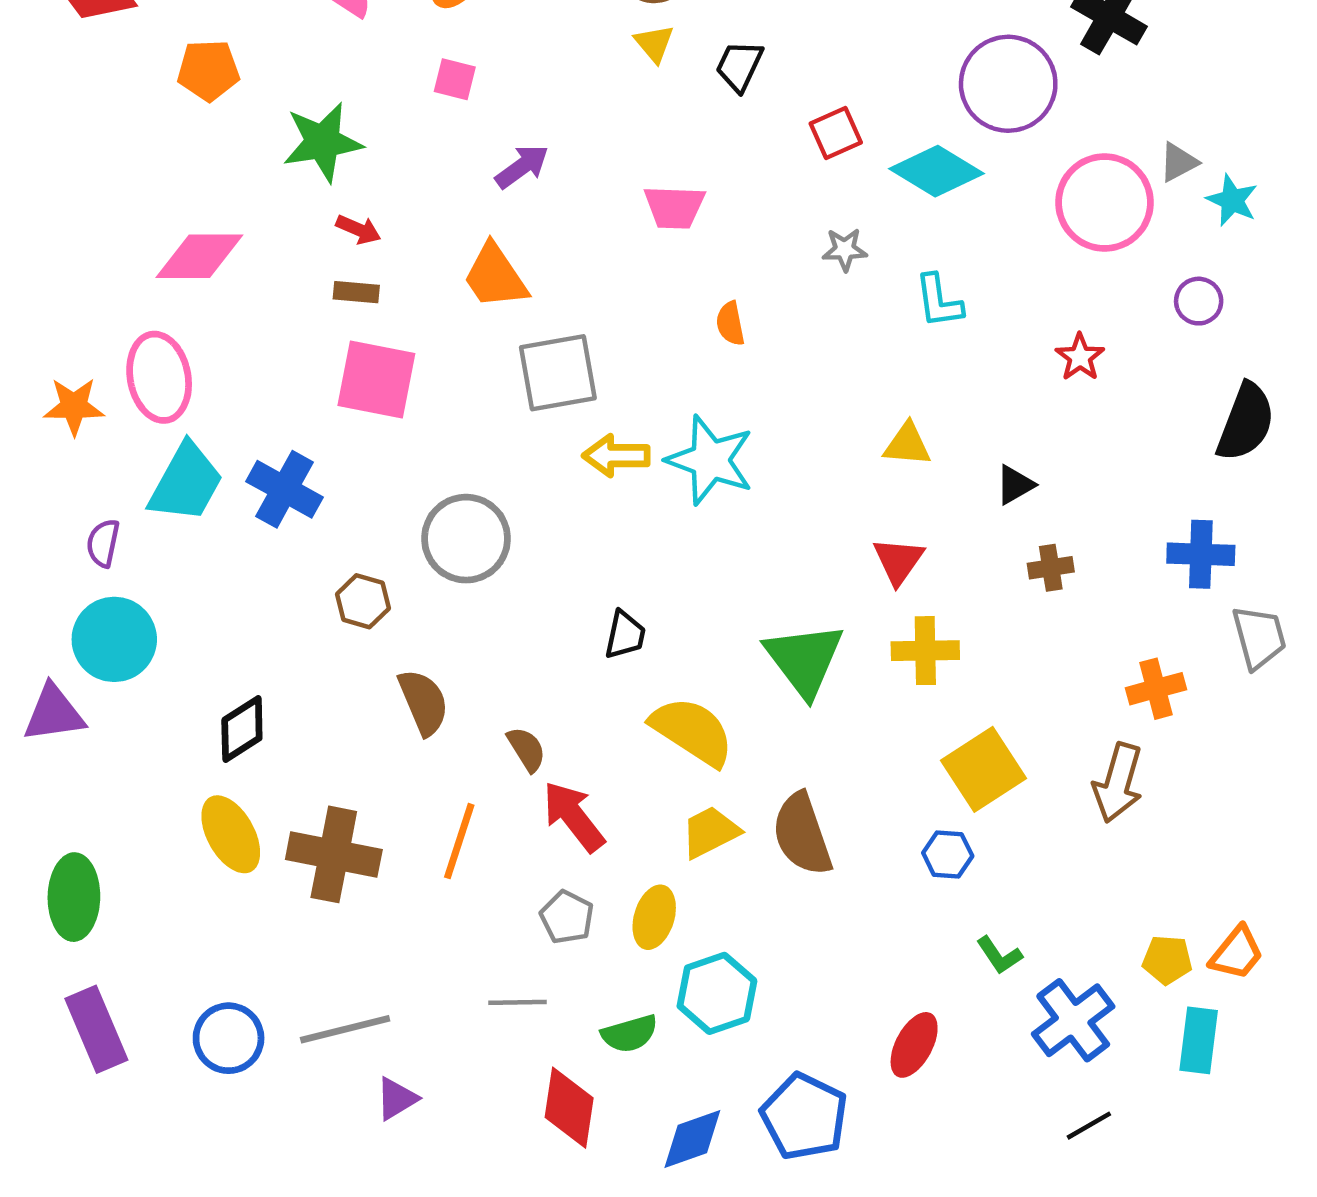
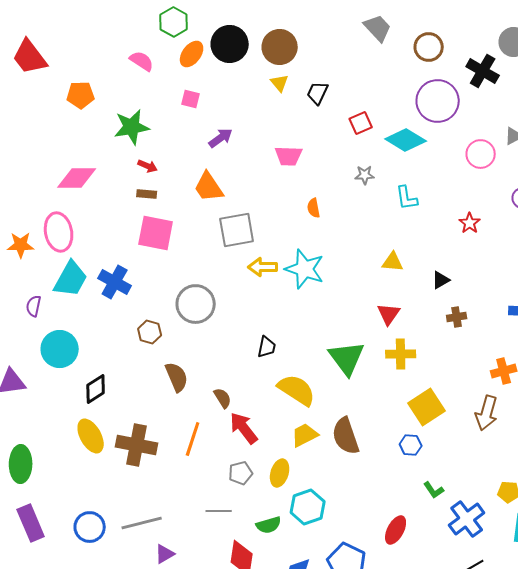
pink circle: (1105, 203) -> (481, 154), size x0.7
cyan circle: (114, 639) -> (60, 349), moved
gray pentagon: (567, 917) -> (241, 473), turned 30

